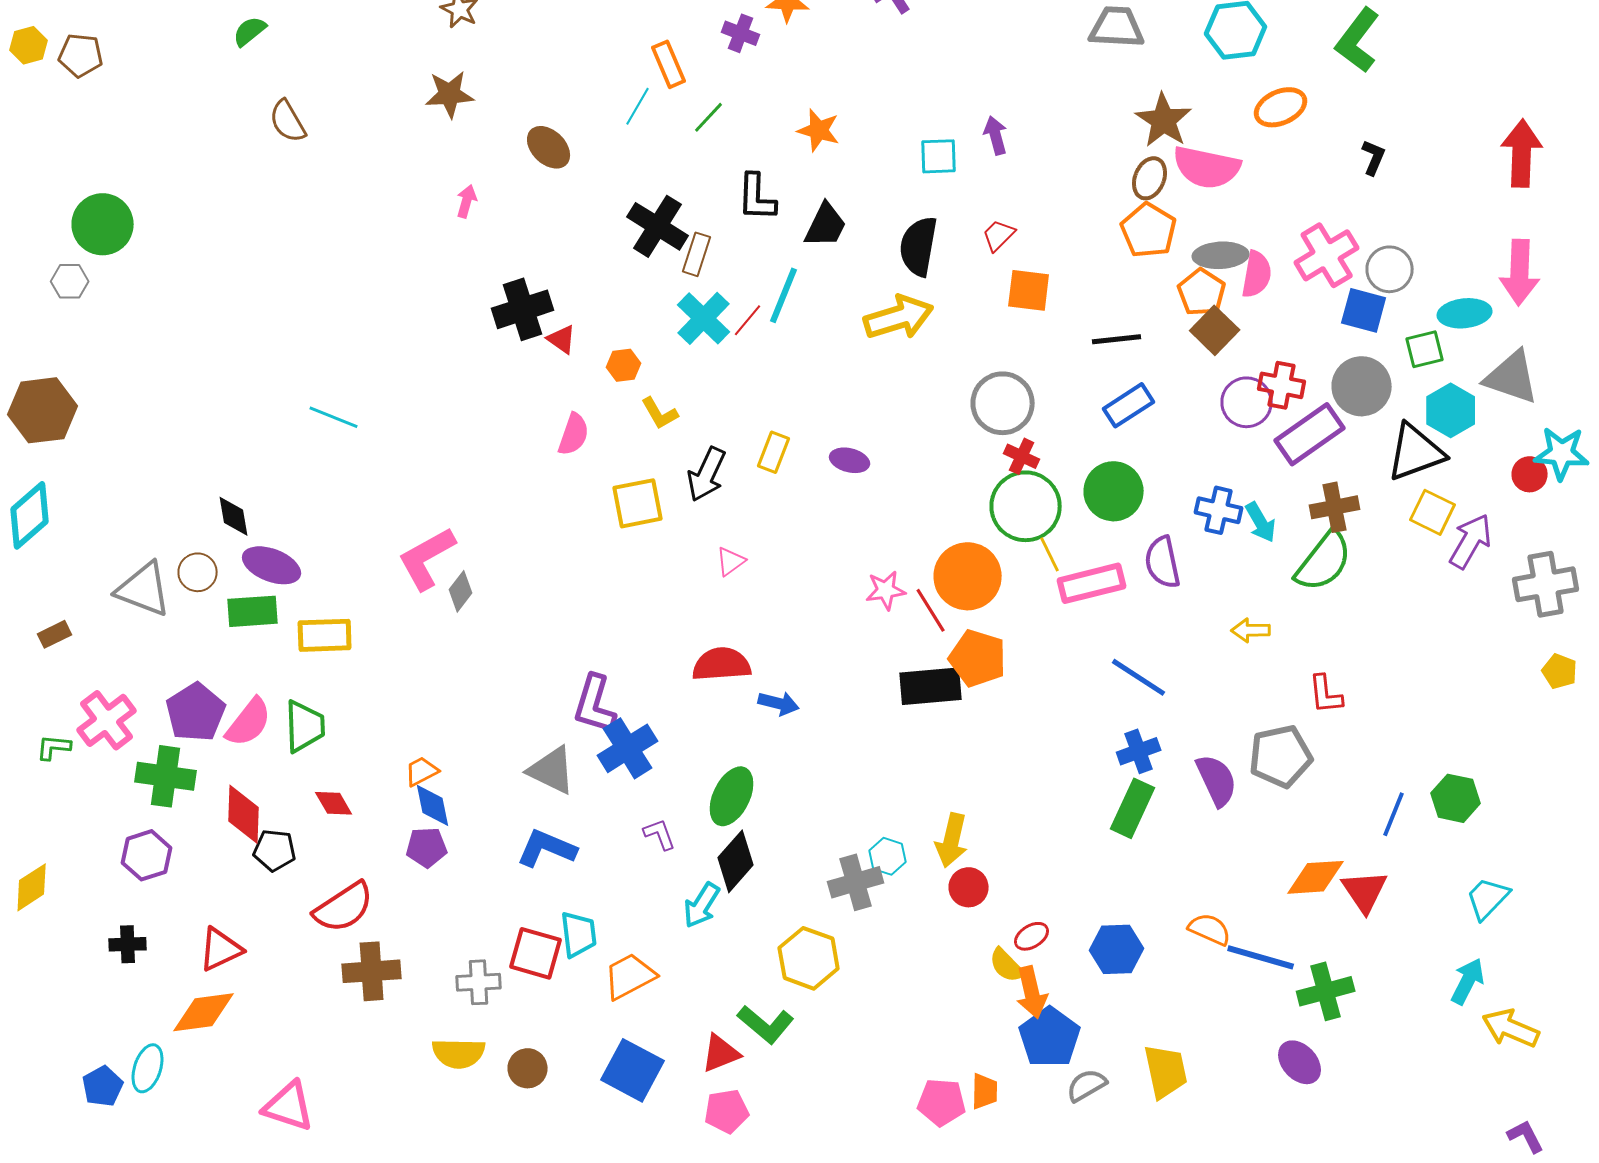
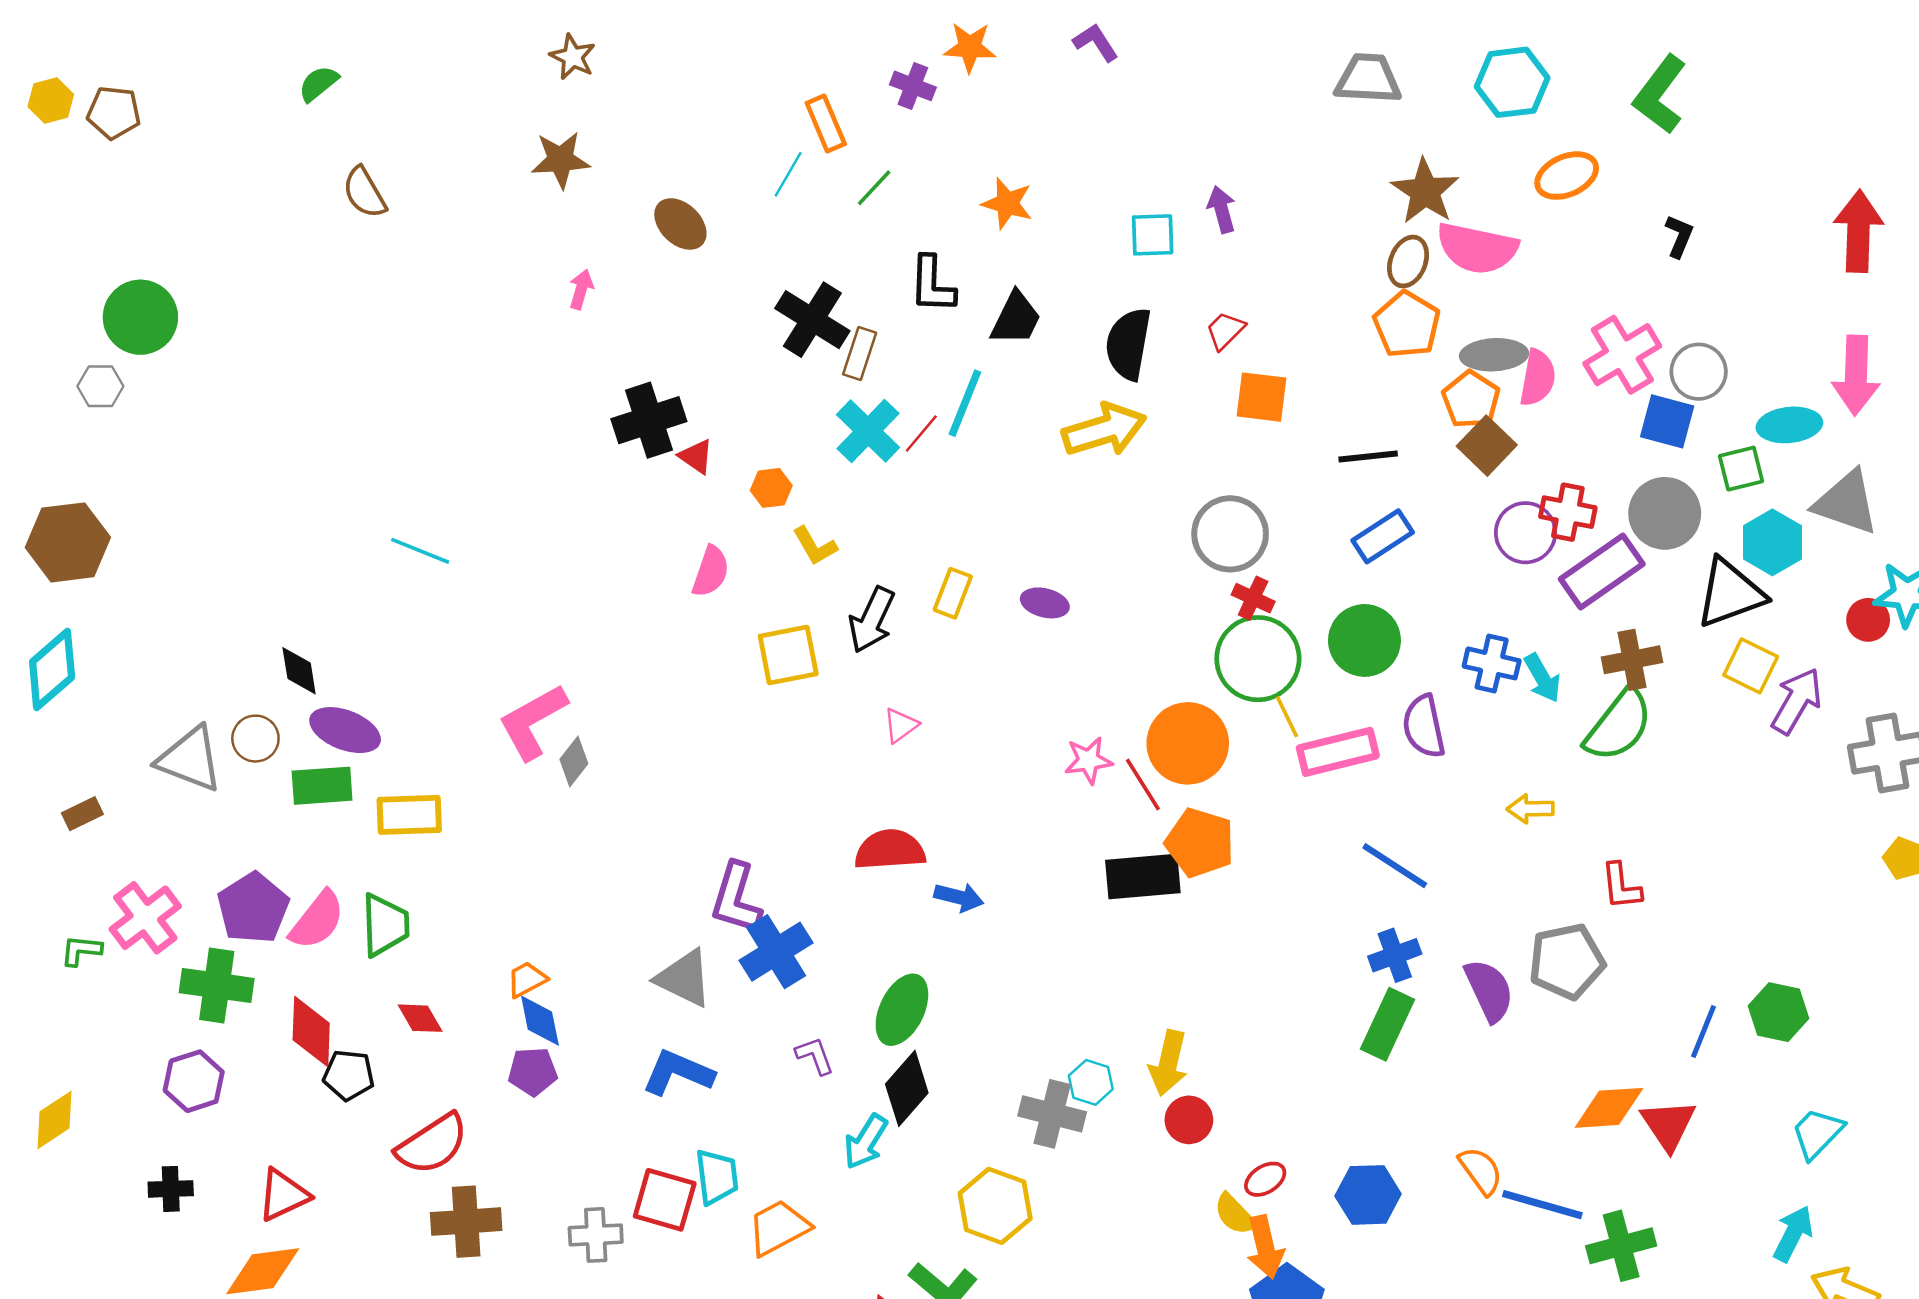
gray cross: (856, 882) -> (1052, 1114), turned 30
orange semicircle: (1210, 929) -> (1481, 1171), turned 30

